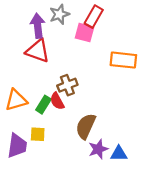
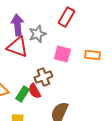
gray star: (59, 14) -> (37, 34), moved
pink square: (85, 33) -> (62, 54), moved
orange rectangle: (123, 60) -> (92, 55), size x0.7

